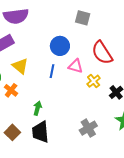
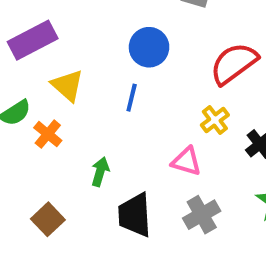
red semicircle: (102, 53) -> (234, 63), turned 85
pink triangle: (76, 66) -> (186, 161), moved
black trapezoid: (40, 132) -> (135, 215), moved

